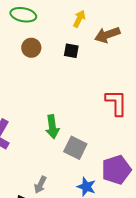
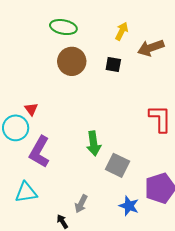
brown circle: (31, 48) -> (72, 61), size x1.4

